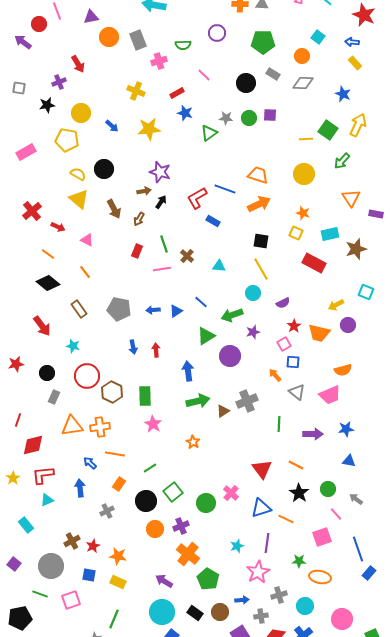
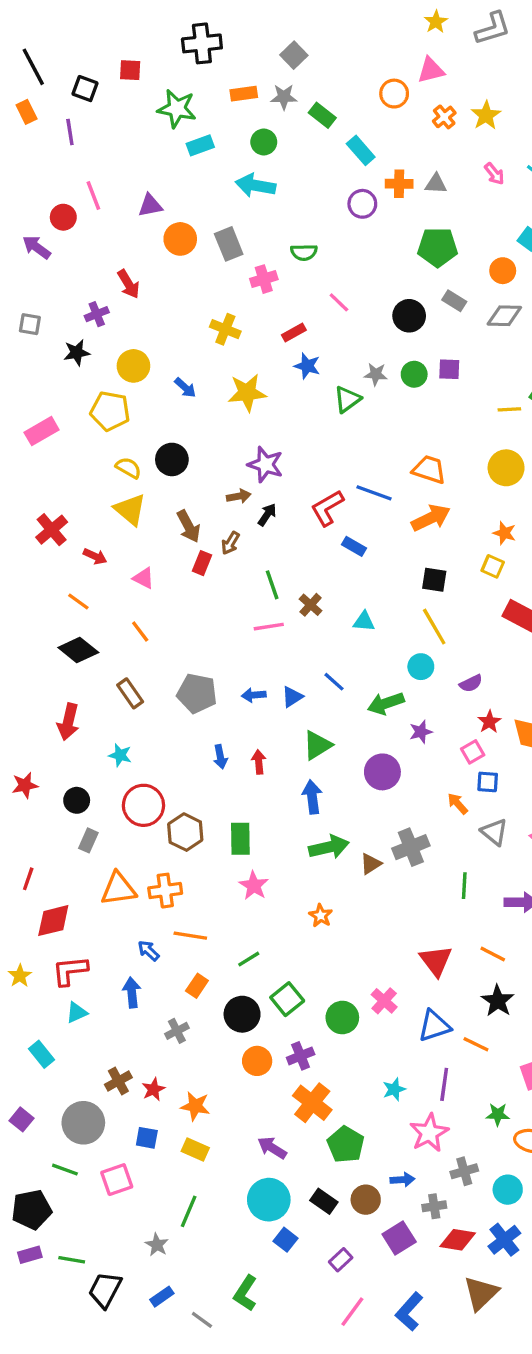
purple circle: (217, 33) -> (362, 204), moved
red rectangle: (137, 251) -> (202, 563), moved
red arrow: (42, 326) -> (68, 722), turned 50
green triangle: (206, 336) -> (317, 745), moved

